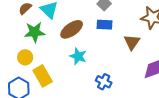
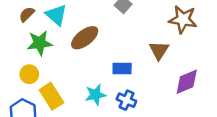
blue rectangle: (104, 25) -> (122, 69), moved
cyan star: (78, 56) -> (95, 95), moved, turned -30

